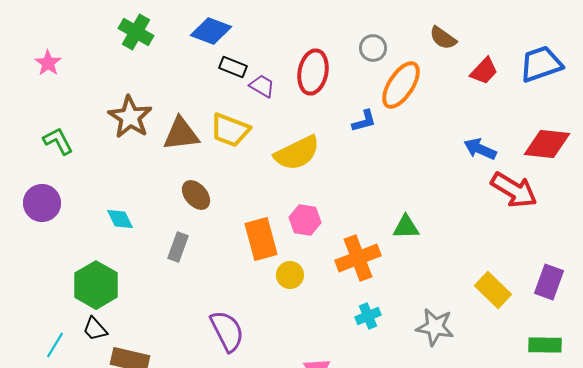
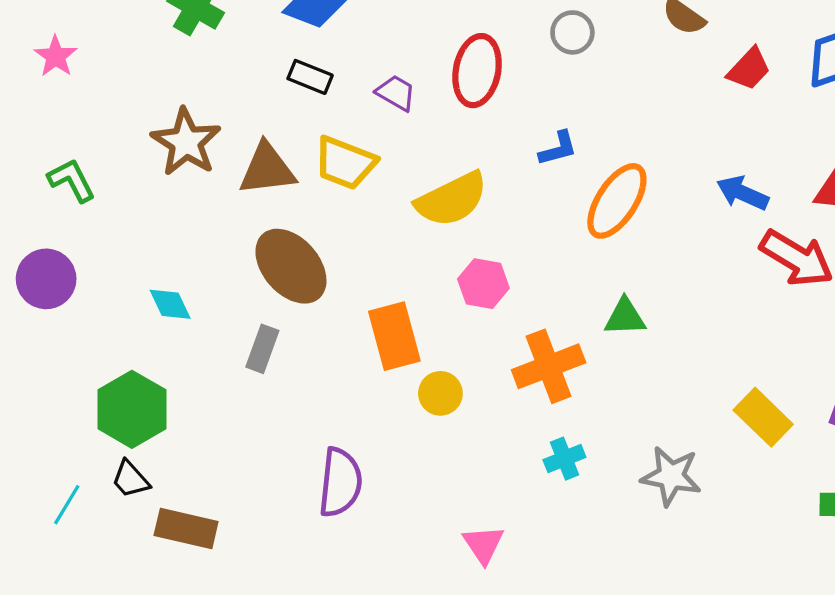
black rectangle: (233, 67) -> (310, 77), moved
orange ellipse: (401, 85) -> (617, 201), moved
brown ellipse: (196, 195) -> (291, 266), size x1.6
pink hexagon: (305, 220) -> (483, 284), moved
purple semicircle: (227, 331) -> (340, 482), turned 33

